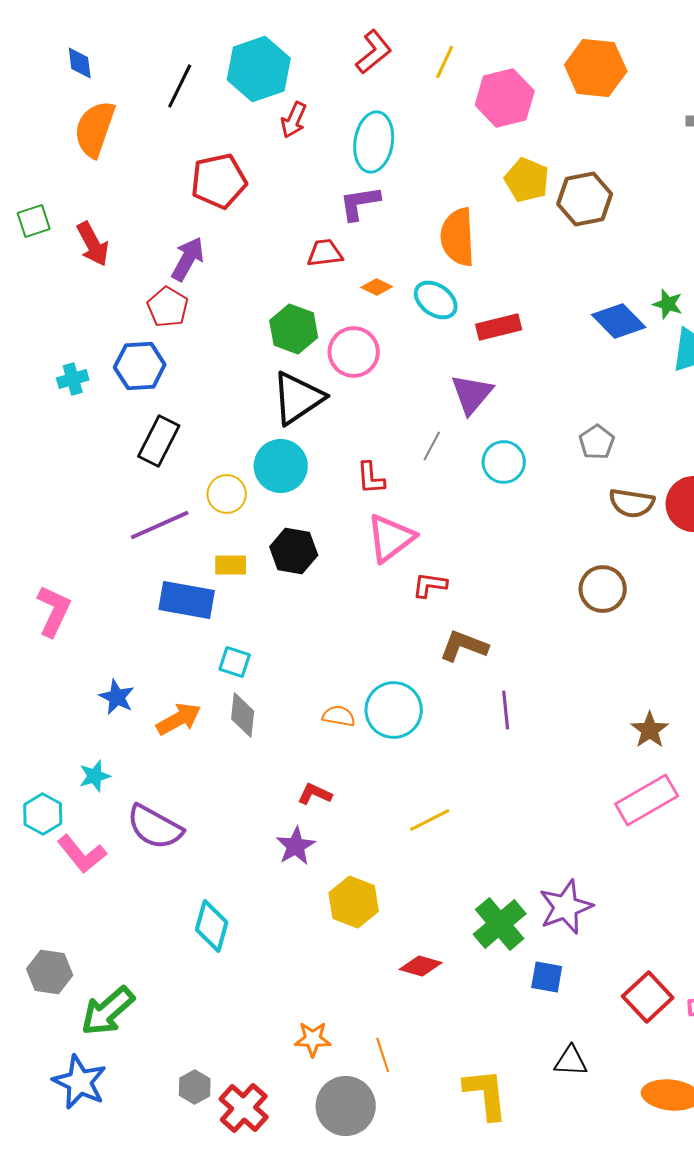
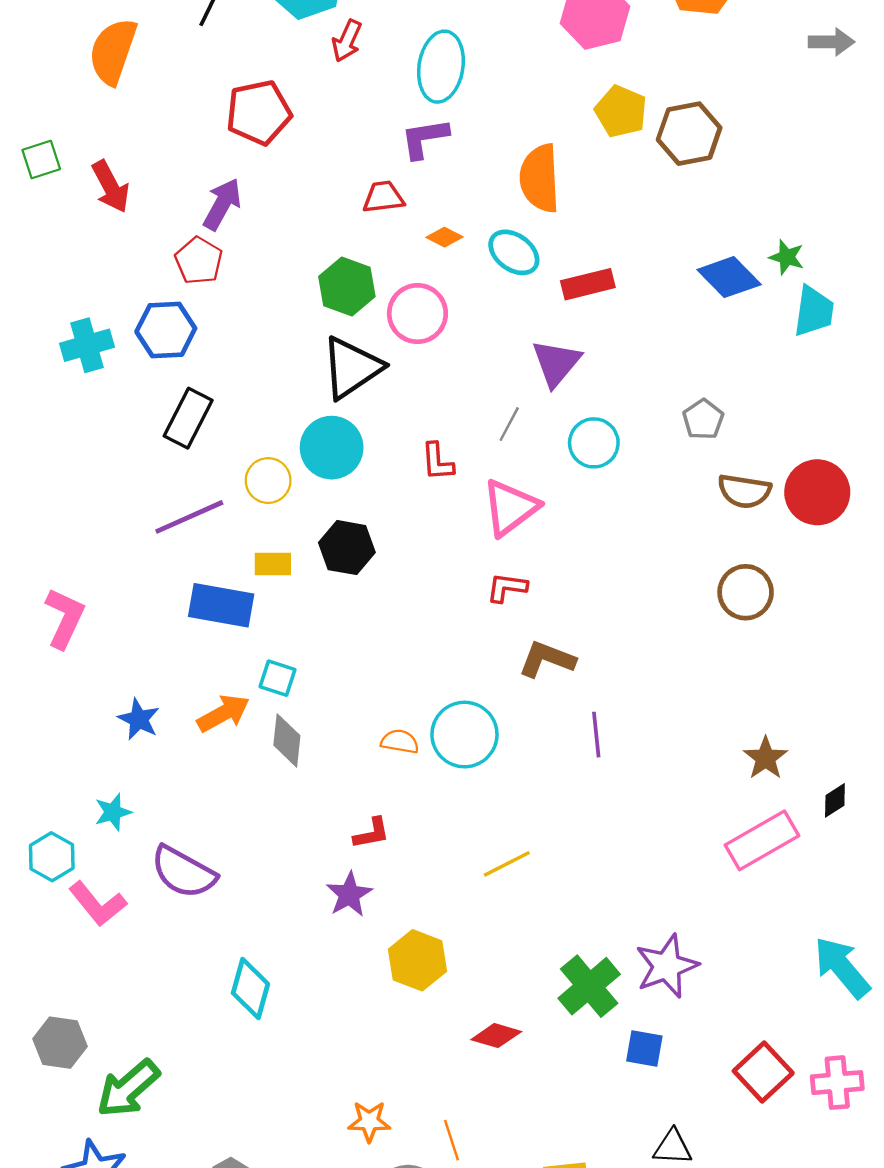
cyan cross: (73, 379) -> (87, 345), size x1.4
pink triangle: (391, 538) -> (510, 508), moved
brown circle: (603, 589) -> (746, 592), moved
orange arrow: (179, 719) -> (223, 713), moved
red L-shape: (315, 794) -> (372, 833), turned 144

